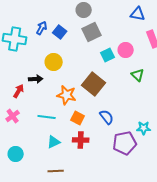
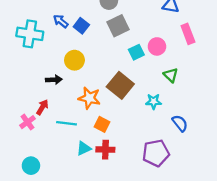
blue arrow: (42, 28) -> (61, 21), turned -80
red arrow: (19, 91) -> (42, 107), moved
blue semicircle: (107, 117) -> (180, 123), moved
cyan star: (144, 128) -> (154, 101), moved
cyan triangle: (54, 142) -> (84, 148), moved

